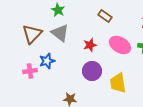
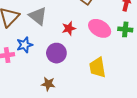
purple circle: (92, 71) -> (56, 53), moved

